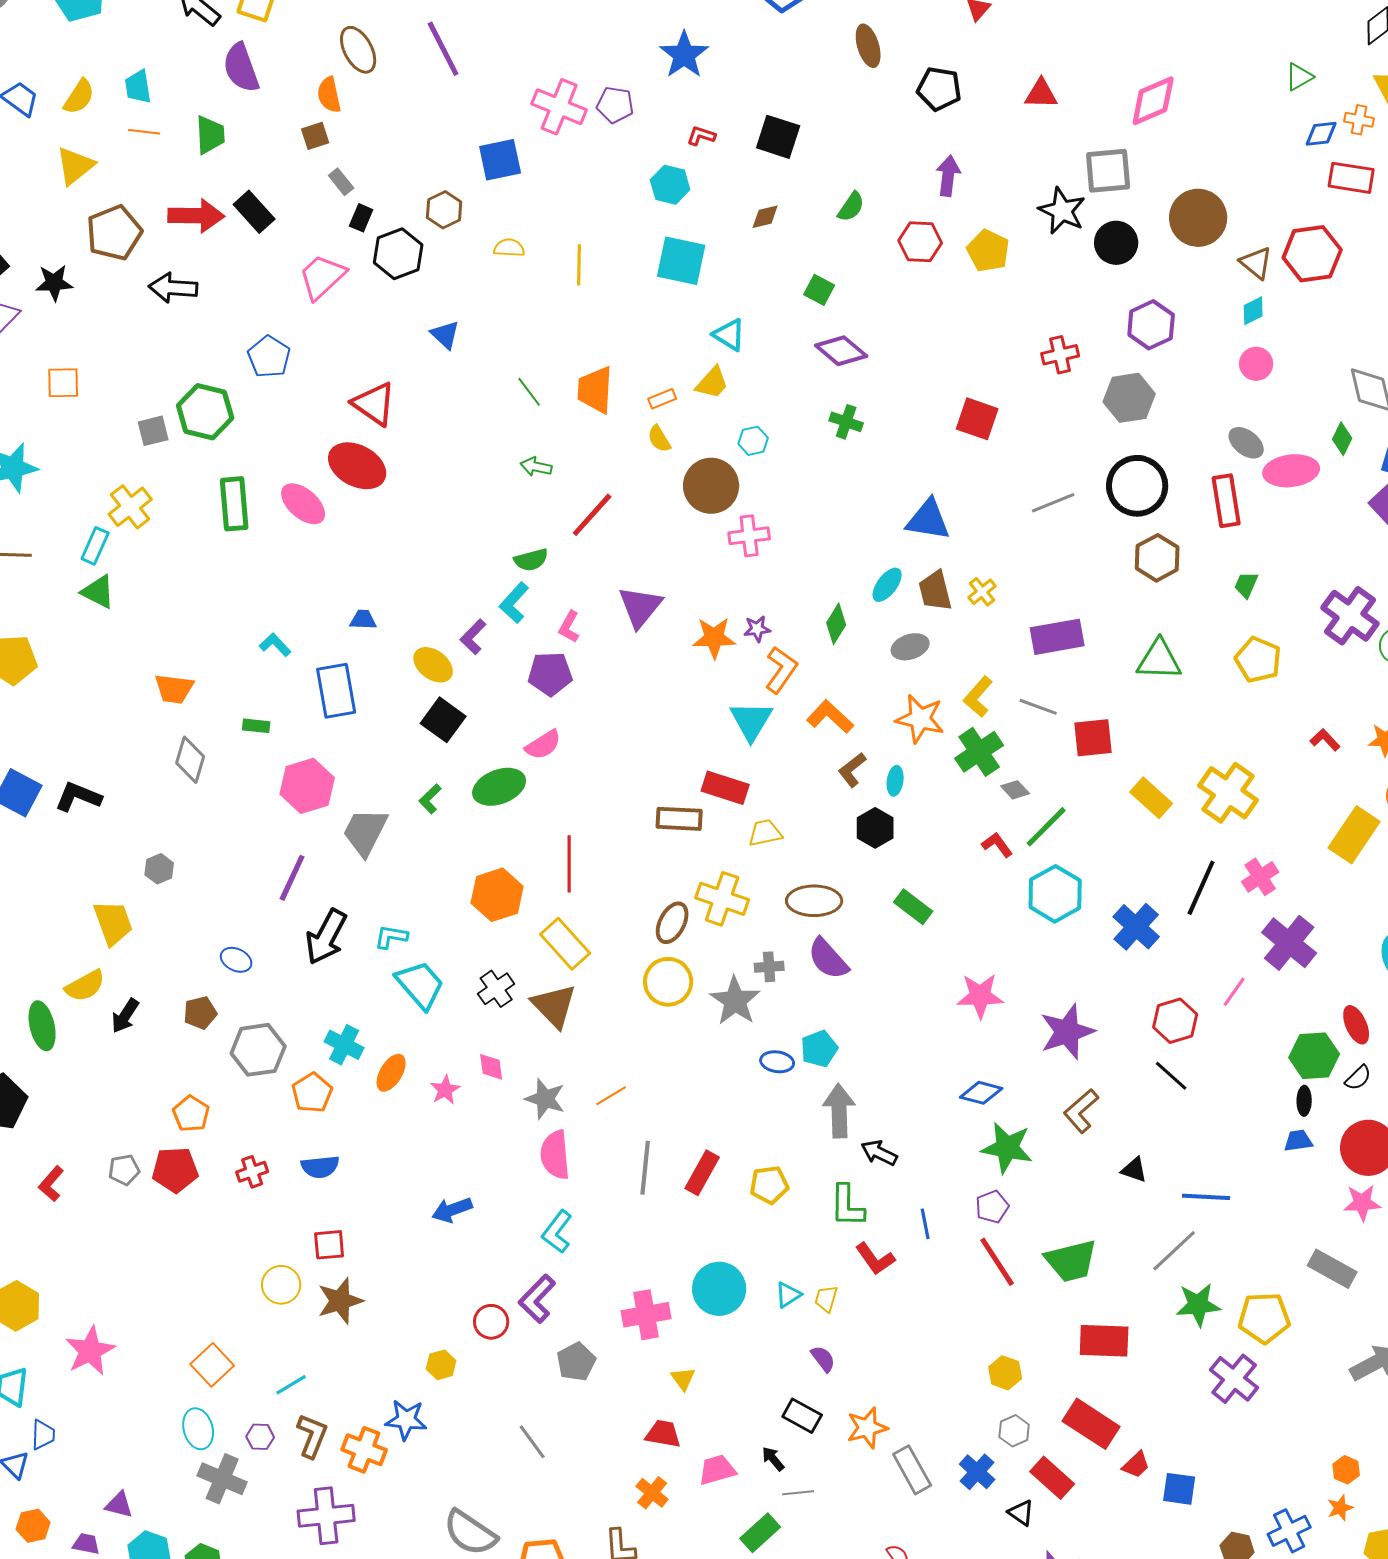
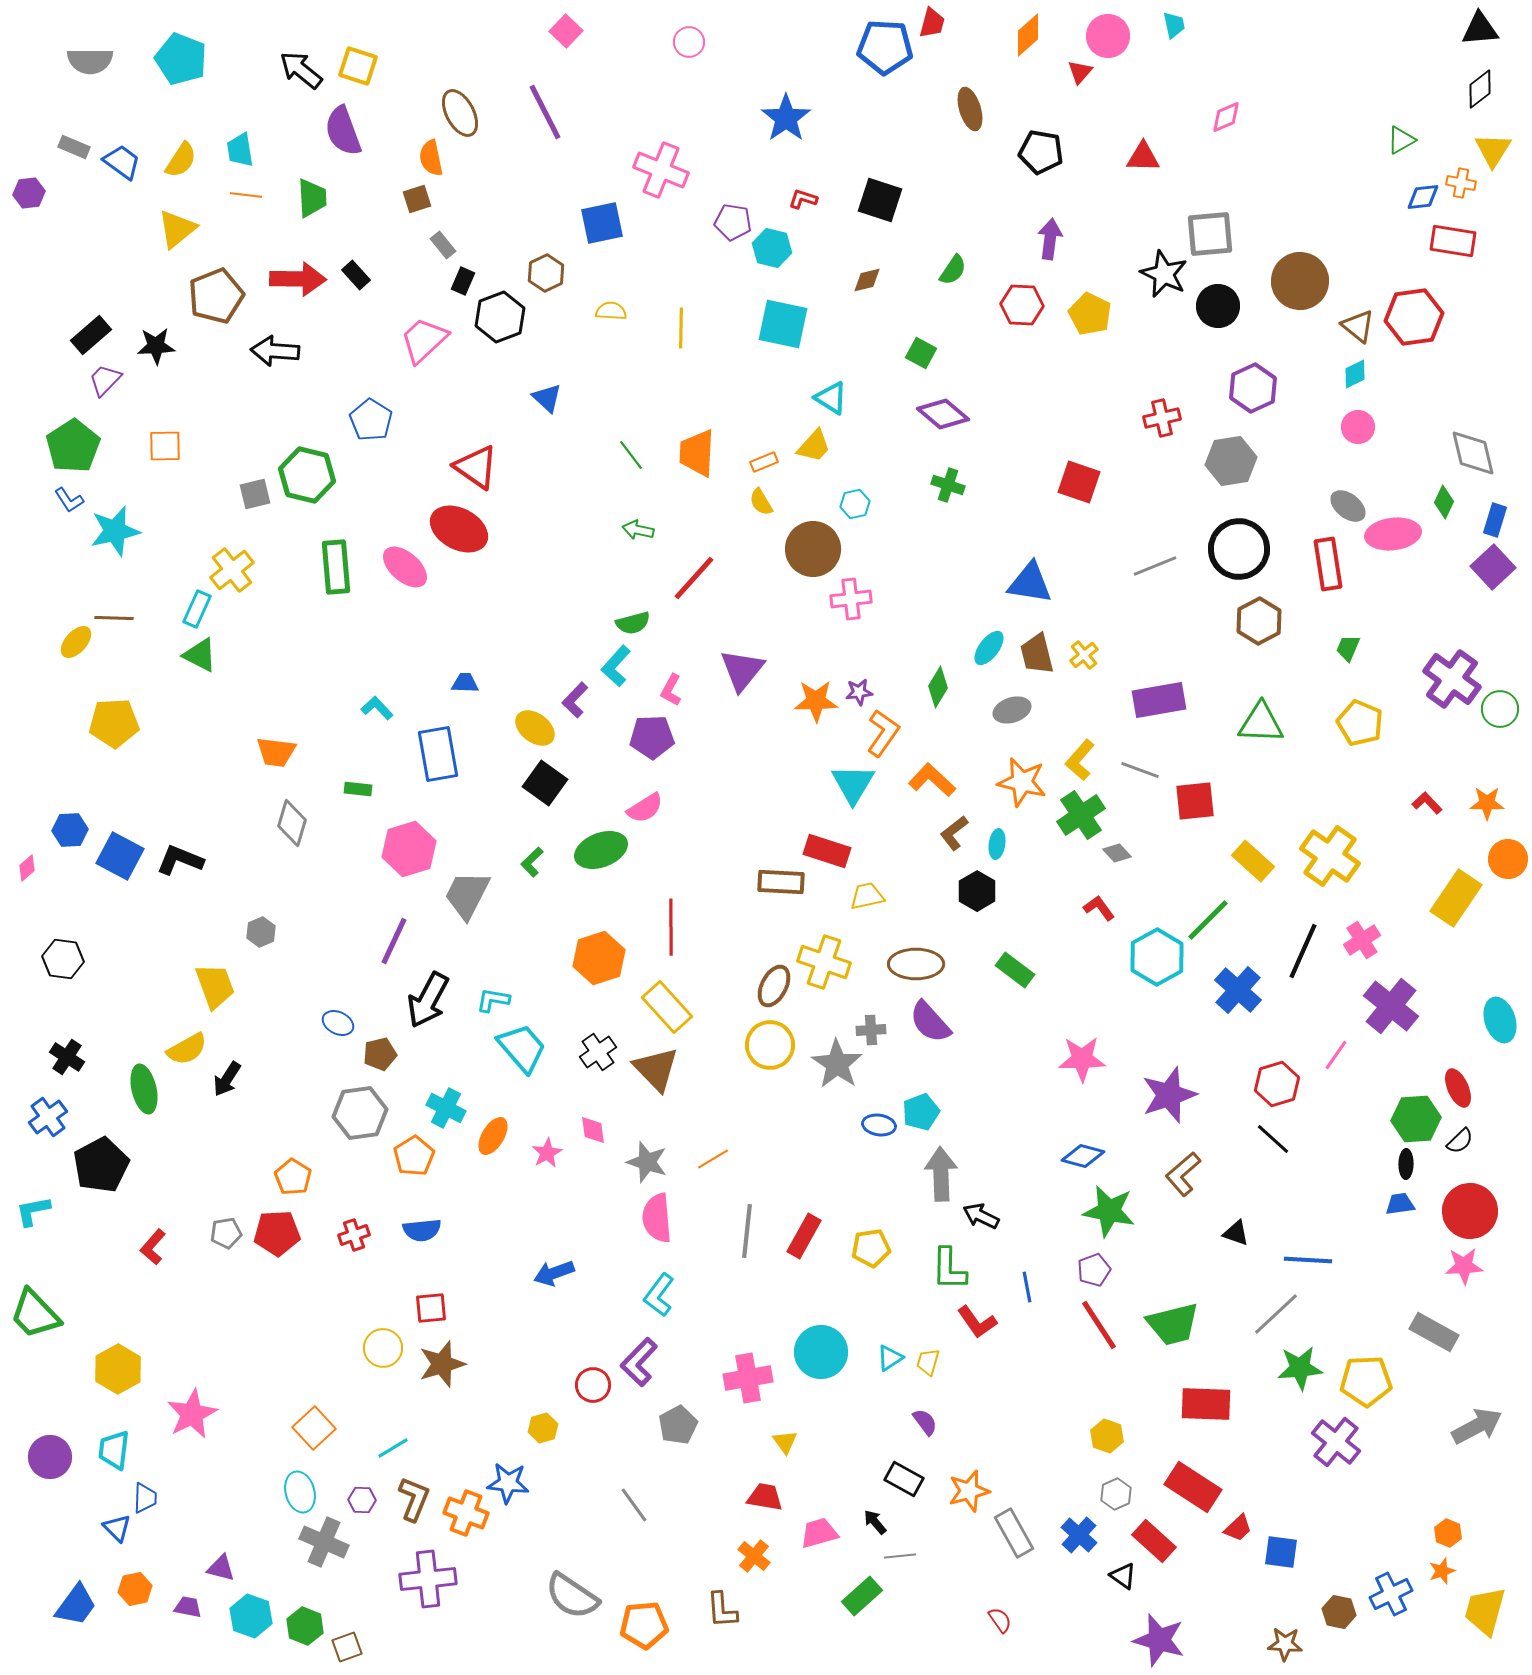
pink diamond: (1153, 101) -> (1226, 117), moved, size x0.6
purple pentagon: (615, 105) -> (733, 222), moved
black rectangle: (254, 212) -> (356, 275), size x0.7
green line: (1046, 827) -> (1208, 920), moved
brown pentagon: (200, 1013) -> (380, 1054), moved

